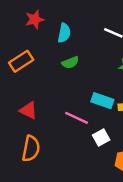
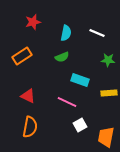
cyan semicircle: (64, 33) -> (66, 33), moved
cyan rectangle: (102, 101) -> (80, 80), moved
white square: (101, 137) -> (80, 125), moved

